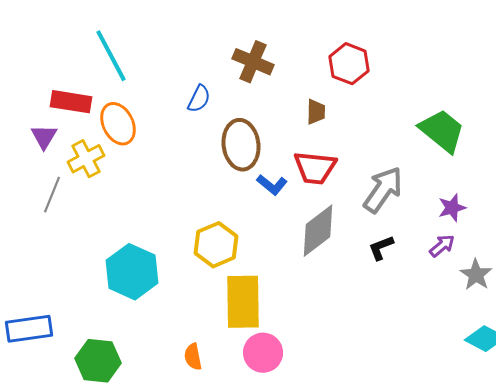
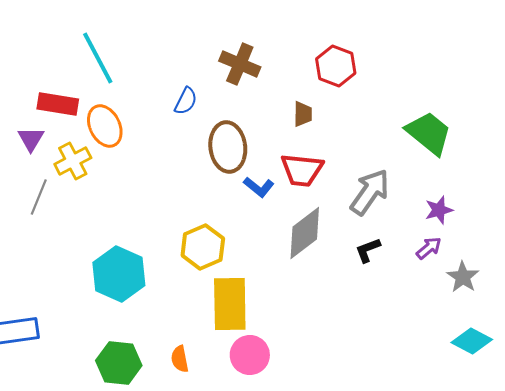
green hexagon: (98, 361) -> (119, 363), moved

